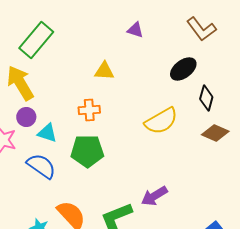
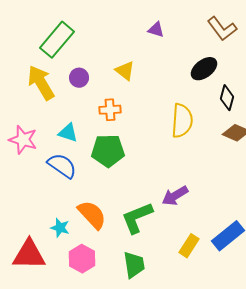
yellow triangle: (104, 71) -> (125, 71), turned 35
purple circle: (26, 117) -> (79, 78), moved
yellow semicircle: (161, 121) -> (182, 121), turned -56

